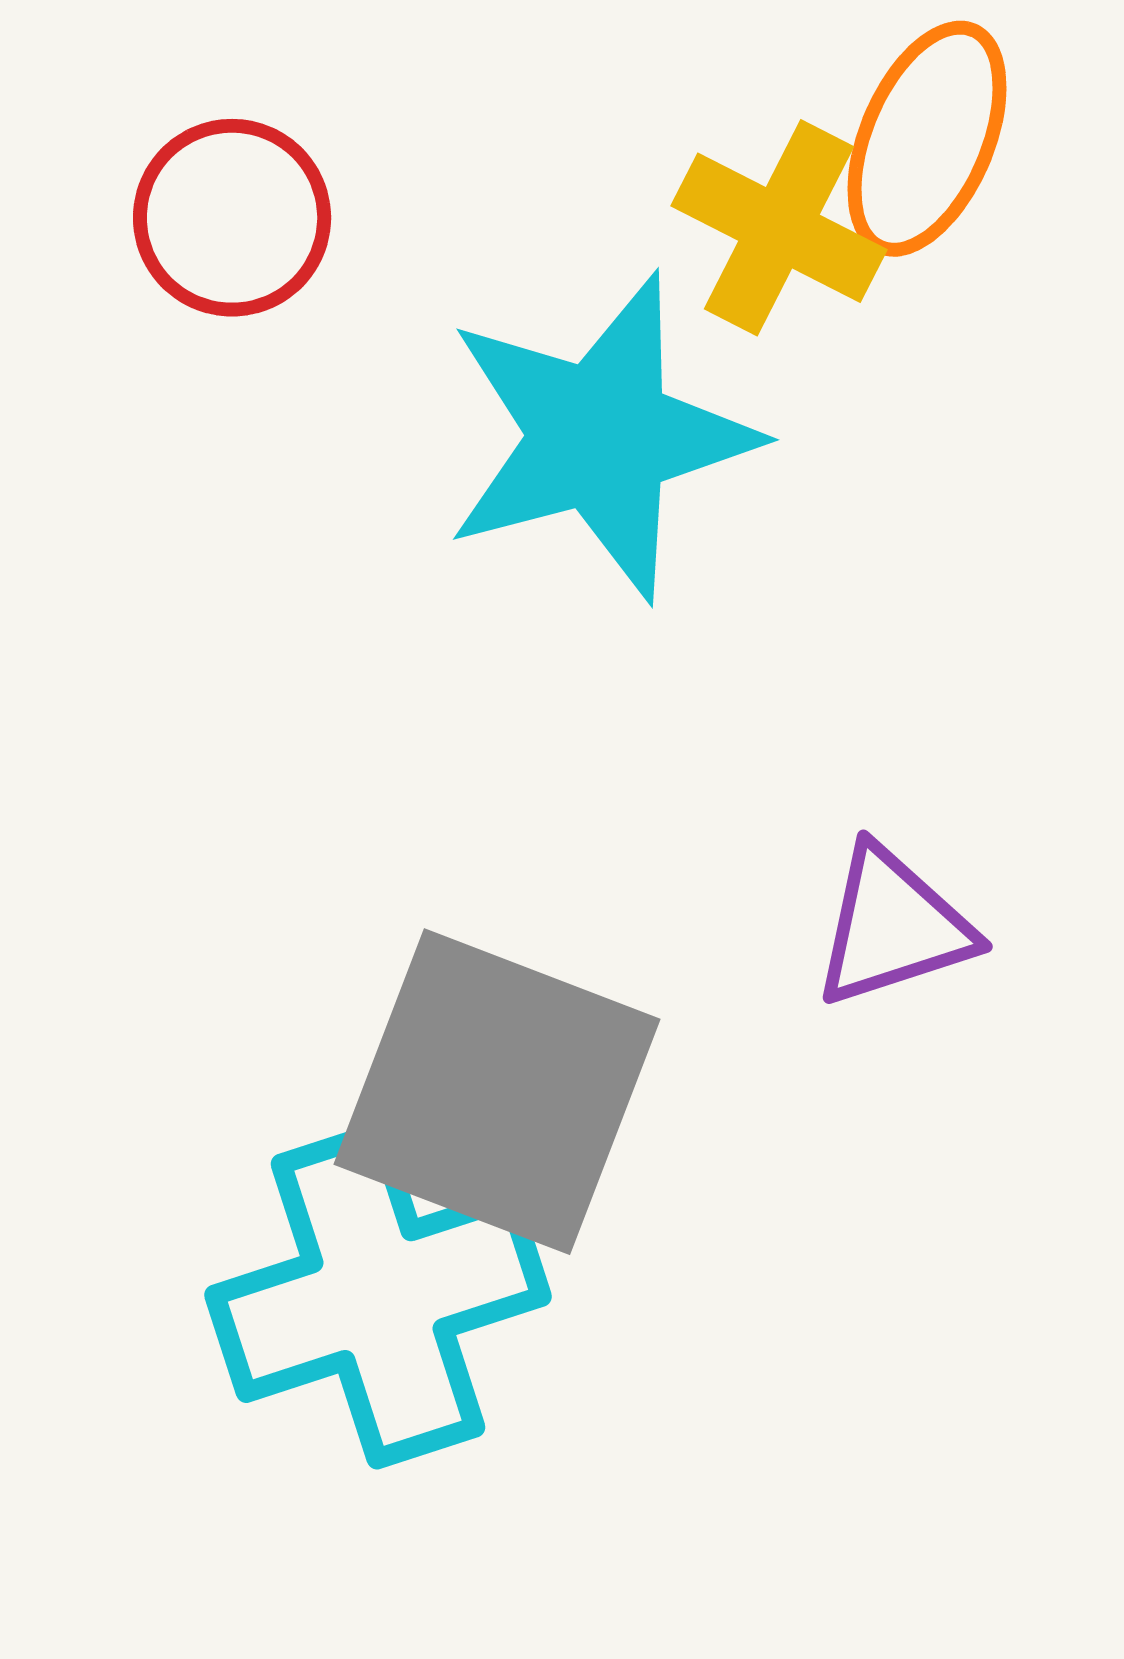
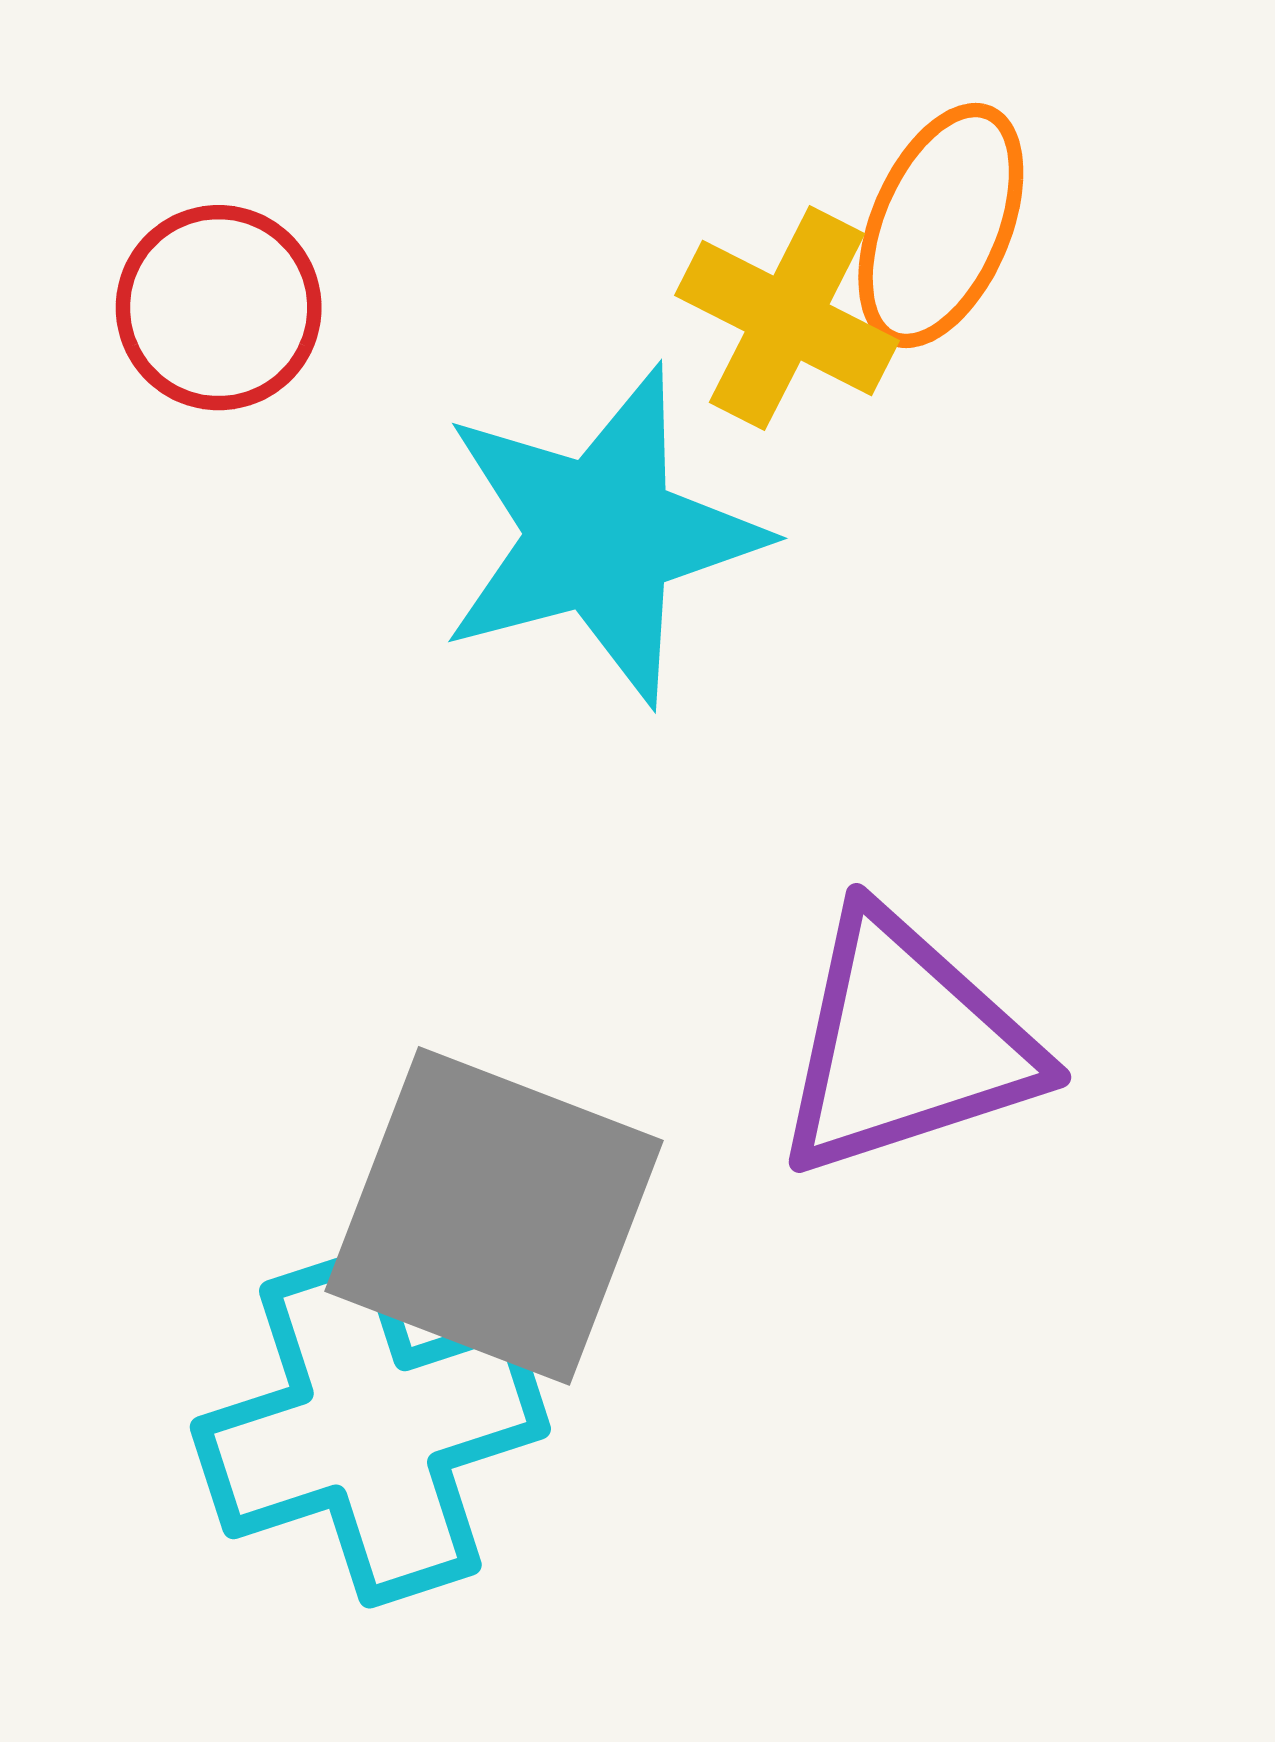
purple triangle: (893, 927) -> (906, 1044), size x1.6

